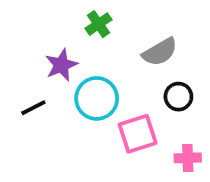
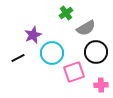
green cross: (98, 24) -> (66, 13), moved
black circle: (178, 97) -> (96, 52), size x1.5

